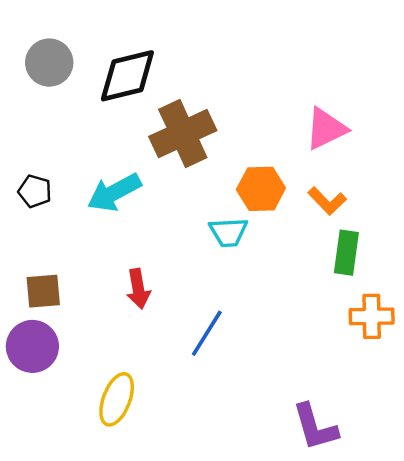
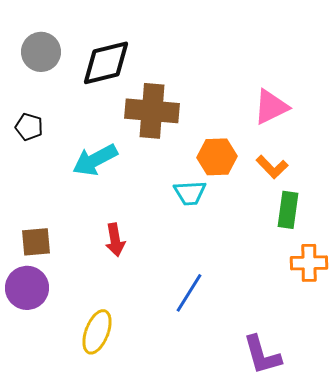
brown cross: (183, 134) -> (152, 111), turned 30
black pentagon: (35, 191) -> (29, 127), moved
blue line: (207, 333) -> (189, 293), moved

